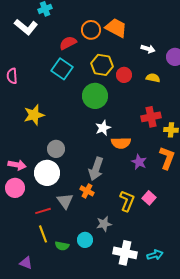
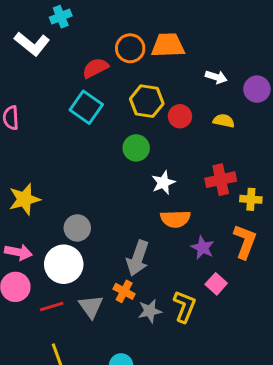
orange trapezoid: (116, 28) -> (168, 45), turned -30
green circle: (95, 96) -> (136, 148), size x0.7
yellow star: (34, 115) -> (24, 199), moved
white star: (103, 128) -> (163, 183), moved
pink square: (149, 198) -> (216, 284), moved
red line: (43, 211) -> (52, 306), moved
gray star: (104, 224) -> (150, 311), moved

